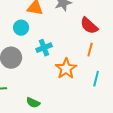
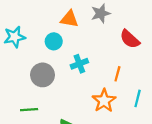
orange line: (90, 50) -> (117, 74), moved
orange star: (66, 69) -> (104, 101), moved

